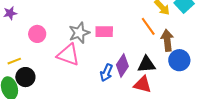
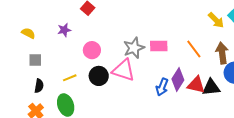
orange line: (148, 26) -> (194, 49), moved
black triangle: (146, 64) -> (211, 87), moved
black circle: (25, 77) -> (99, 76), moved
red triangle: (142, 84) -> (196, 85), moved

